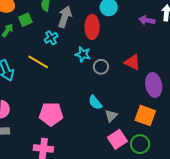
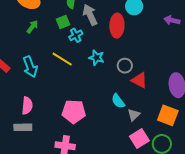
gray arrow: (65, 17) -> (90, 15), turned -45
green square: (25, 20) -> (63, 22), moved
cyan star: (83, 54) -> (97, 58), moved
red triangle: (132, 62) -> (139, 80), moved

